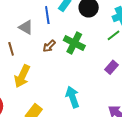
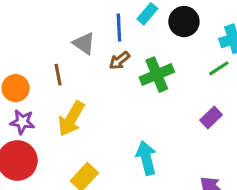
green cross: (74, 43) -> (157, 75), turned 35
brown arrow: (49, 46) -> (119, 60), moved

